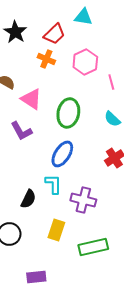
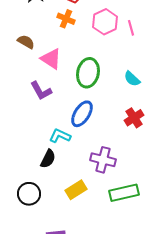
pink line: (111, 82) -> (131, 28), moved
cyan L-shape: (53, 184) -> (60, 136), moved, turned -65
yellow rectangle: (56, 230) -> (76, 190), turned 40
green rectangle: (93, 247) -> (124, 193), moved

